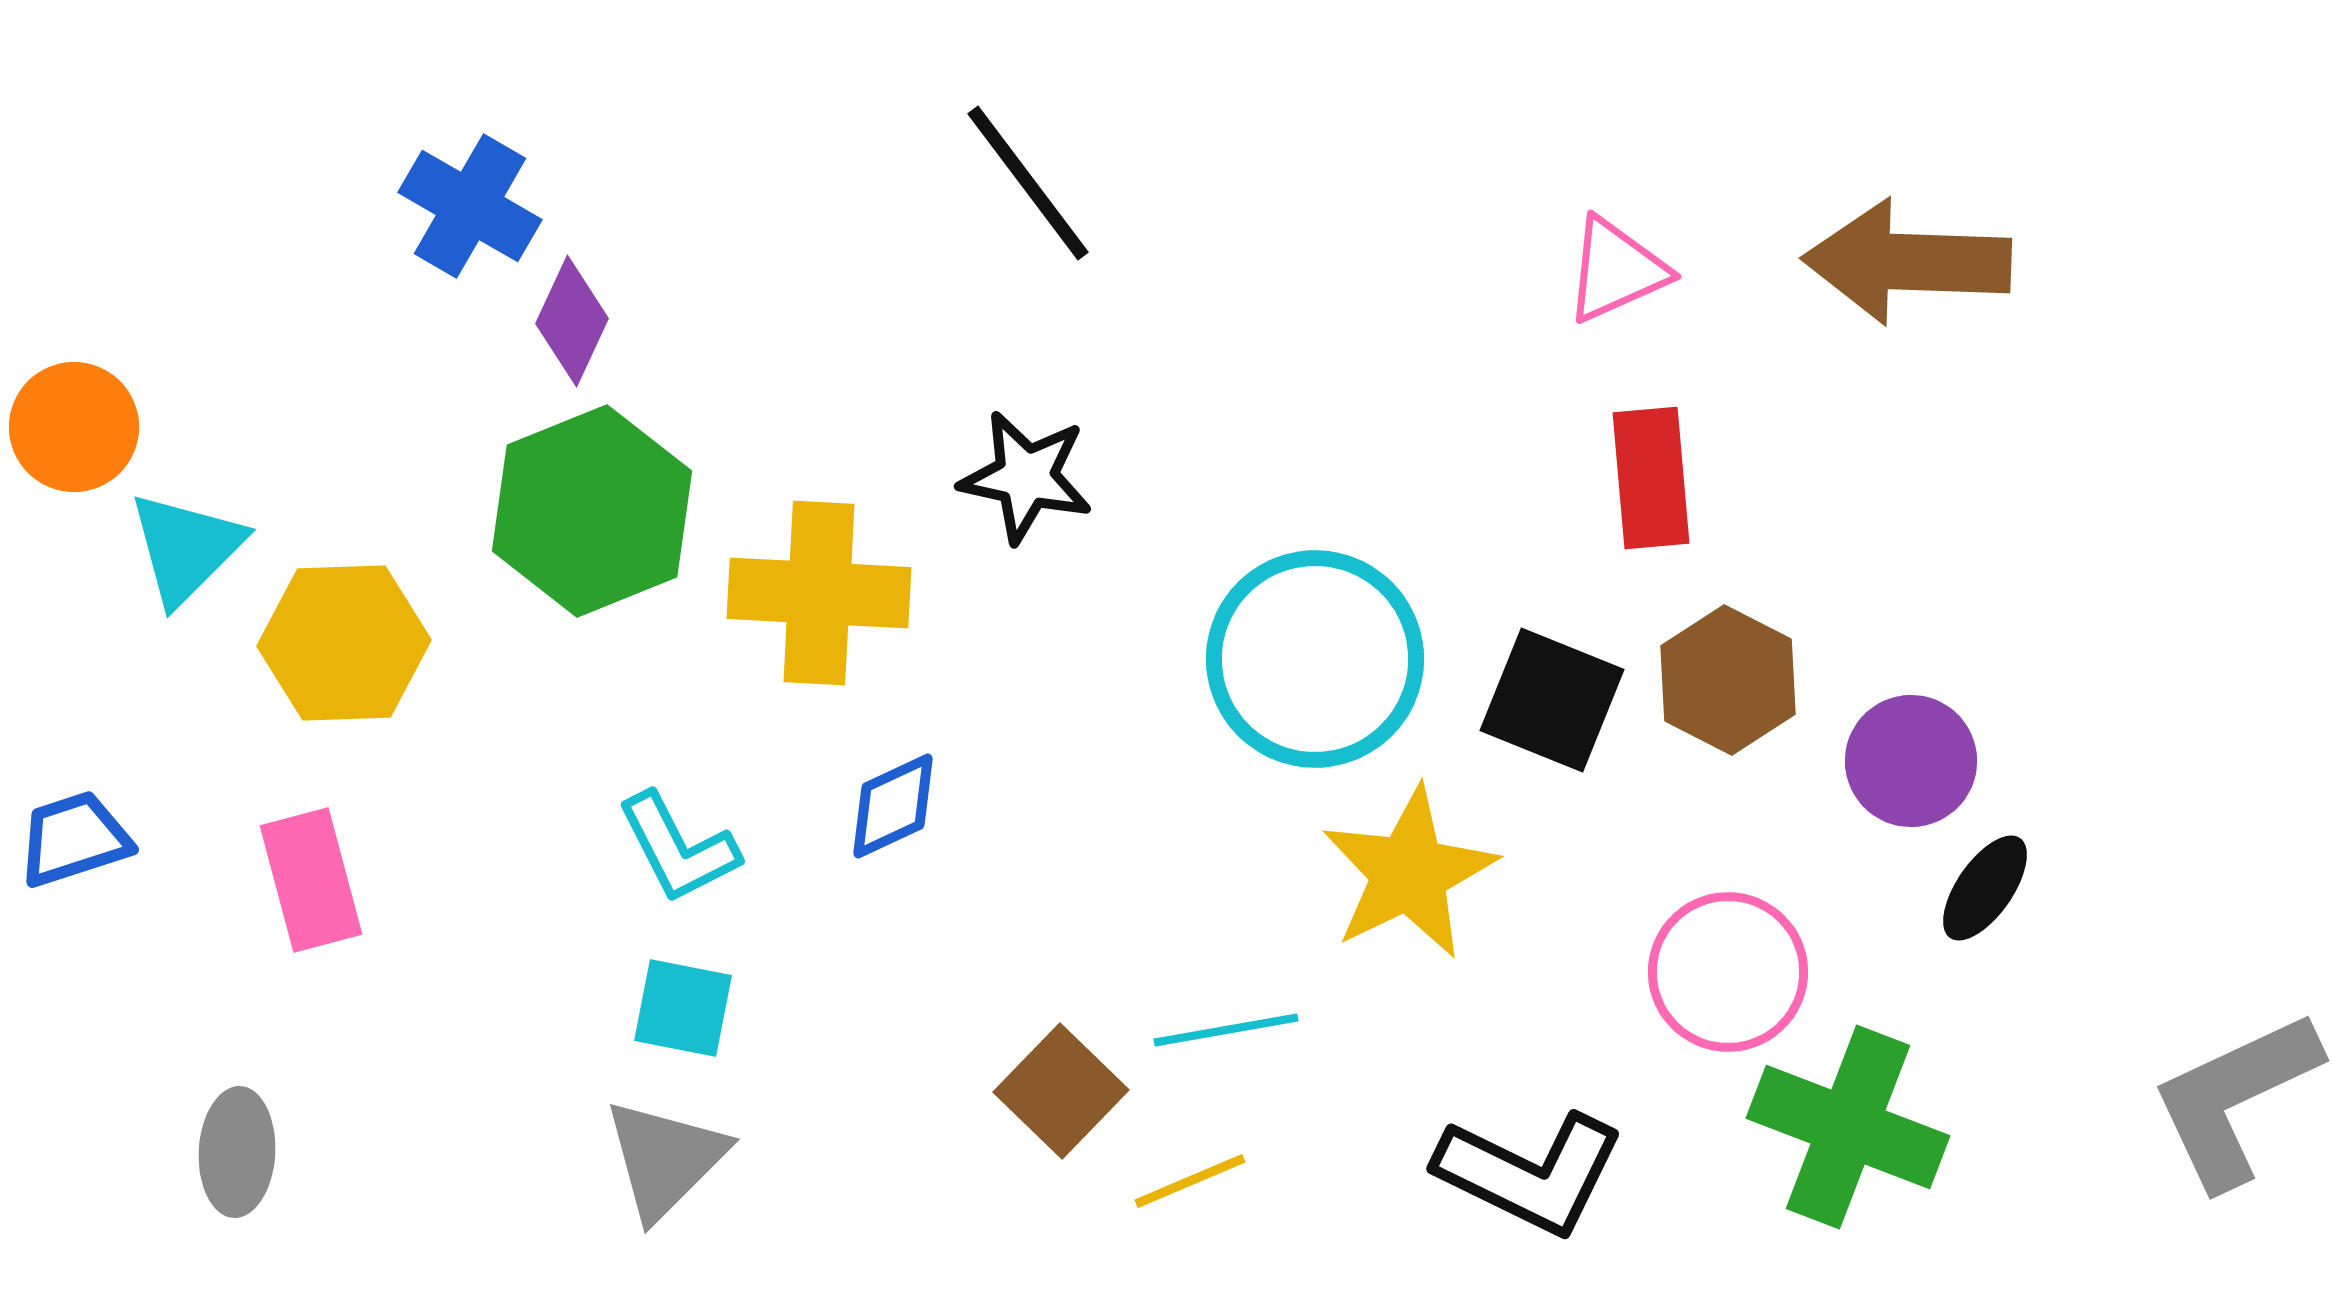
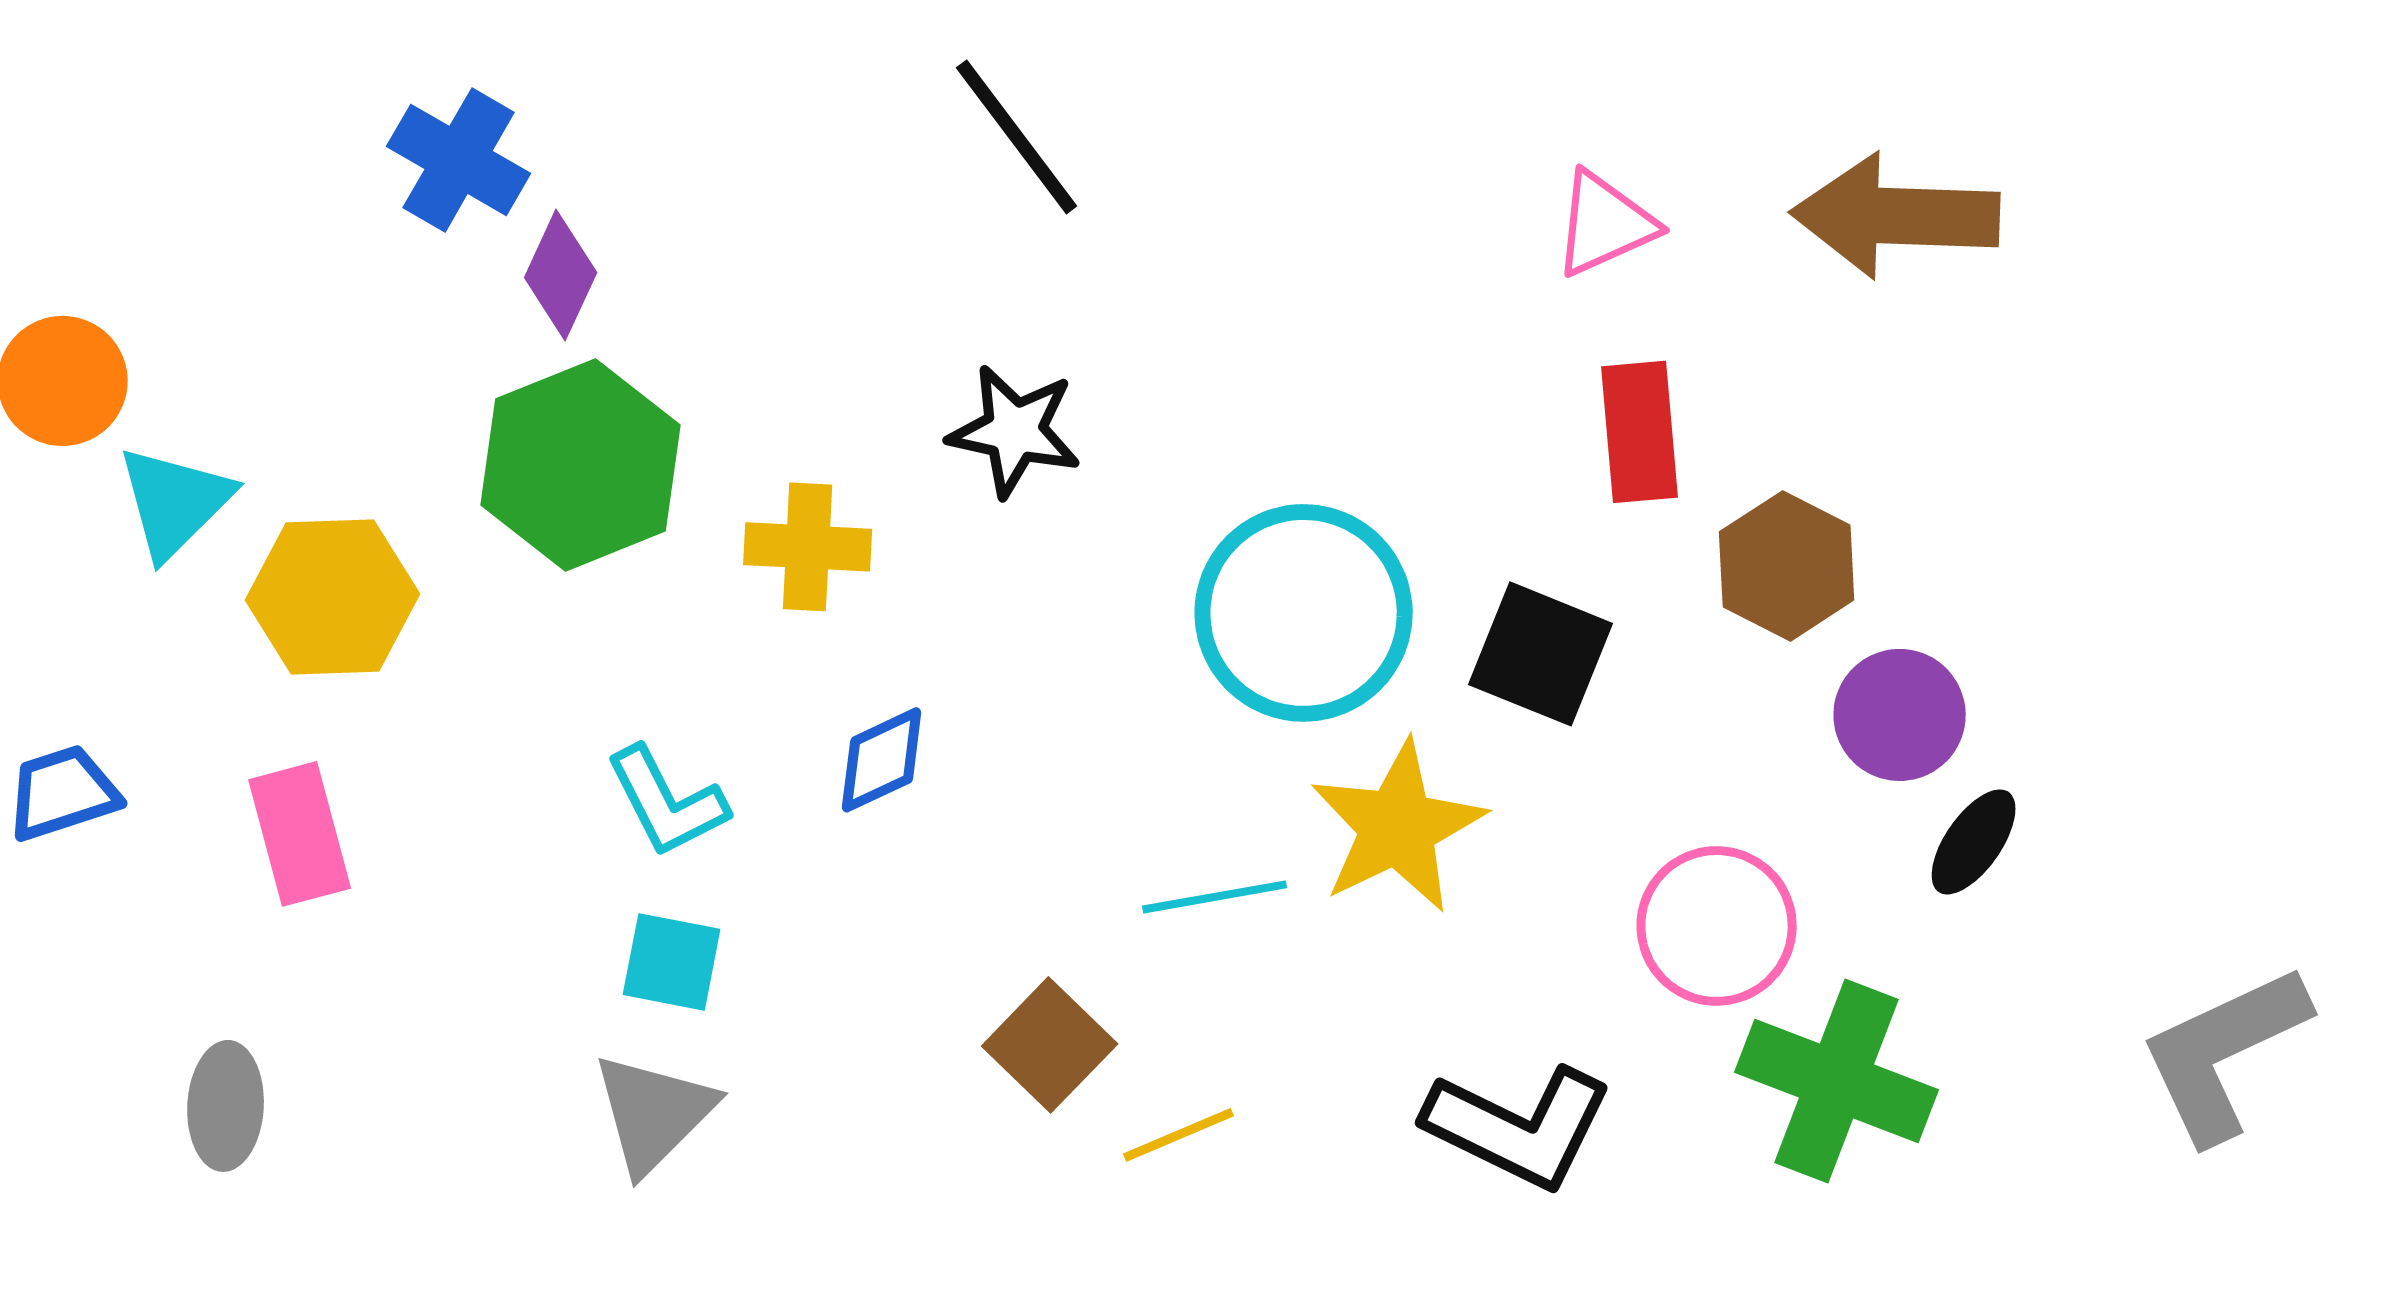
yellow cross: (819, 593) -> (808, 547), size x0.7
brown hexagon: (1728, 680) -> (1787, 566), moved
cyan line: (1226, 1030) -> (1215, 897), moved

